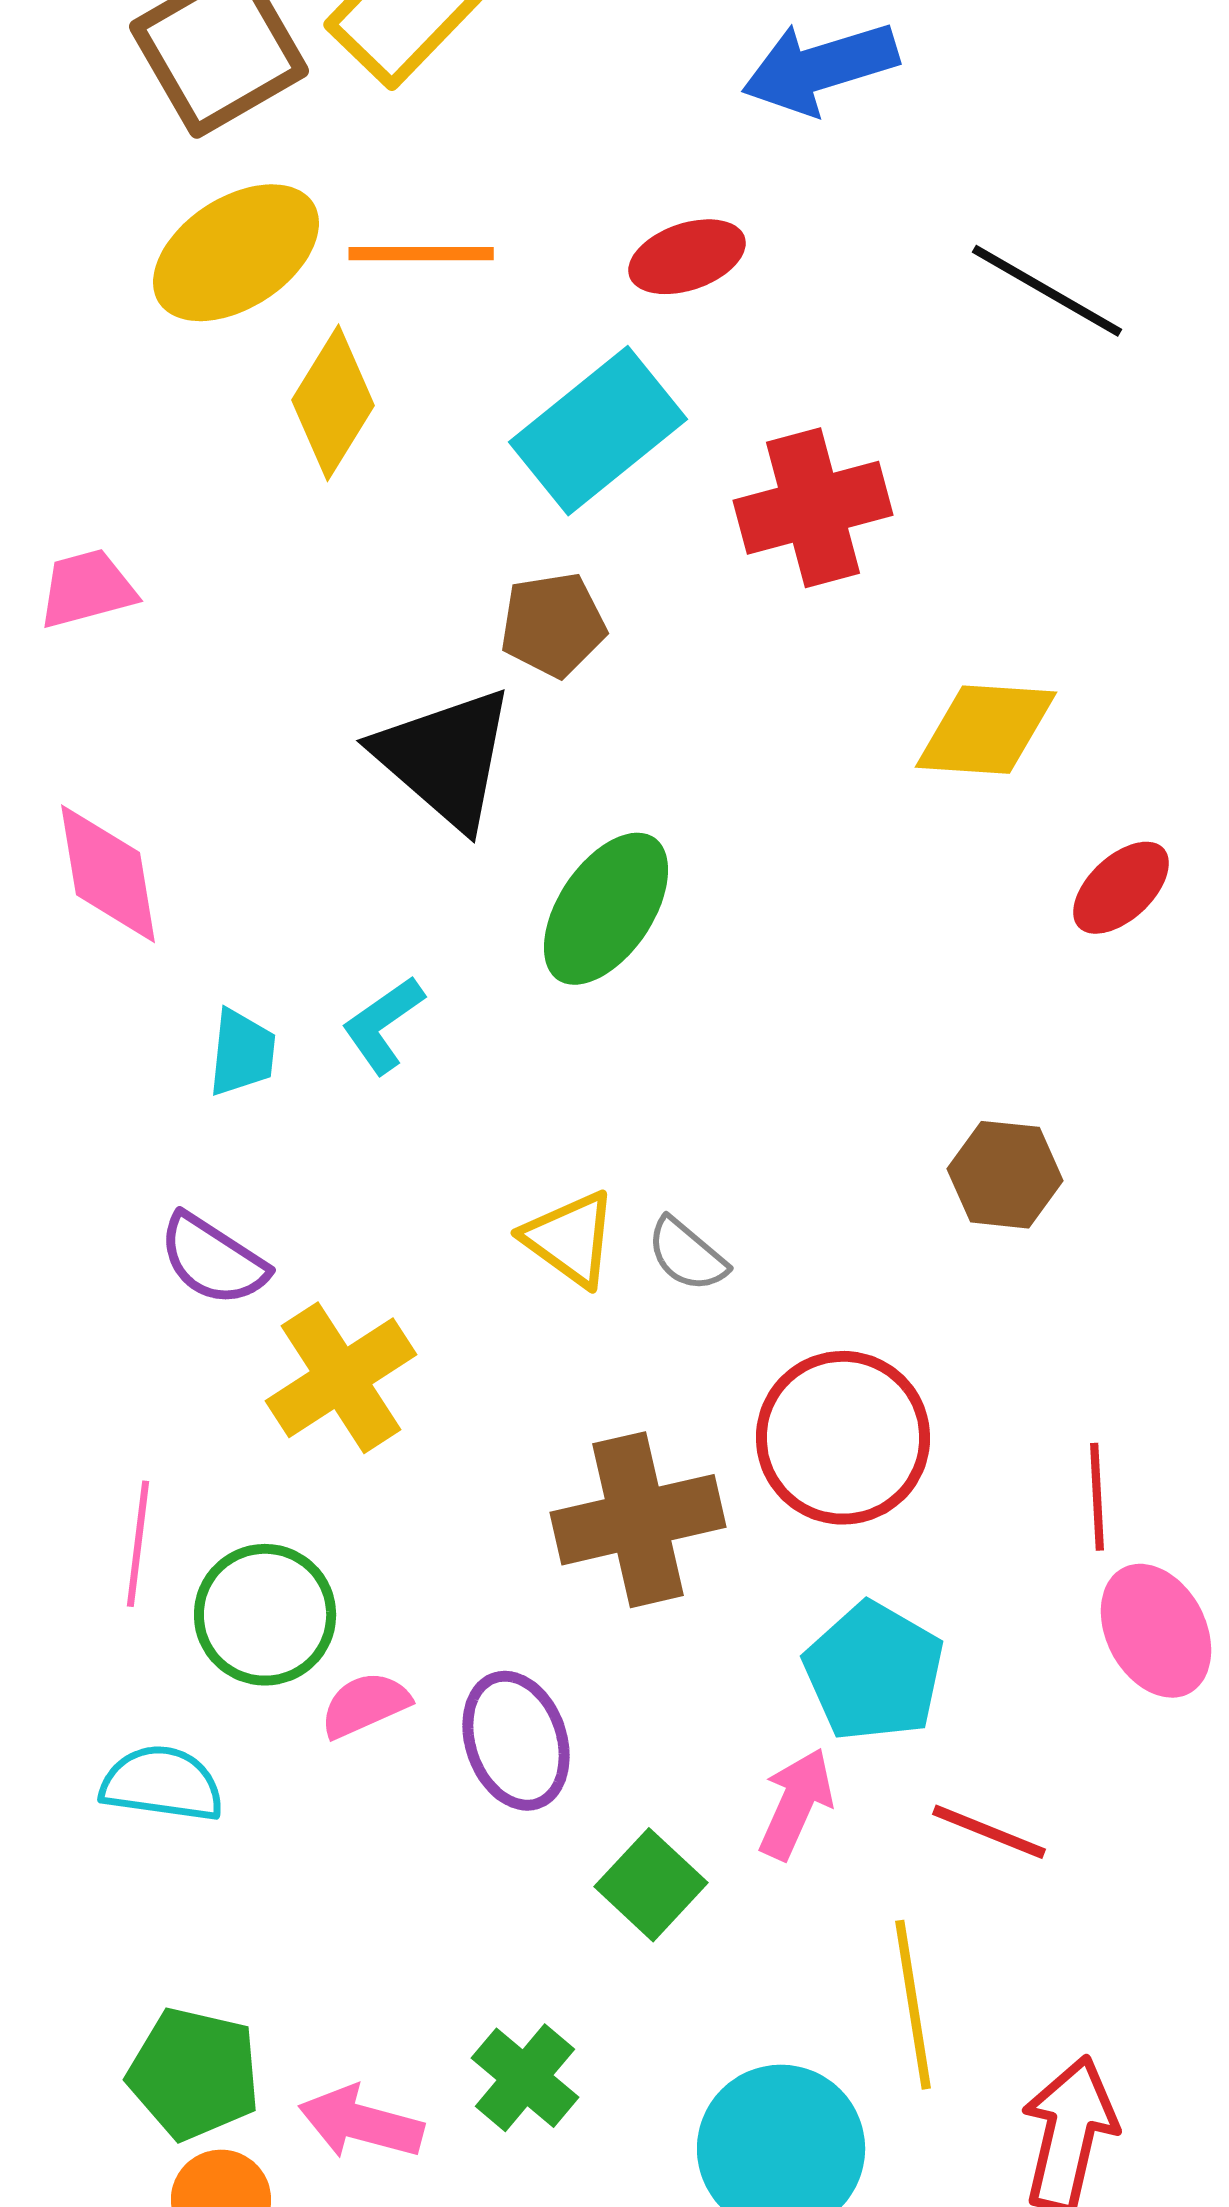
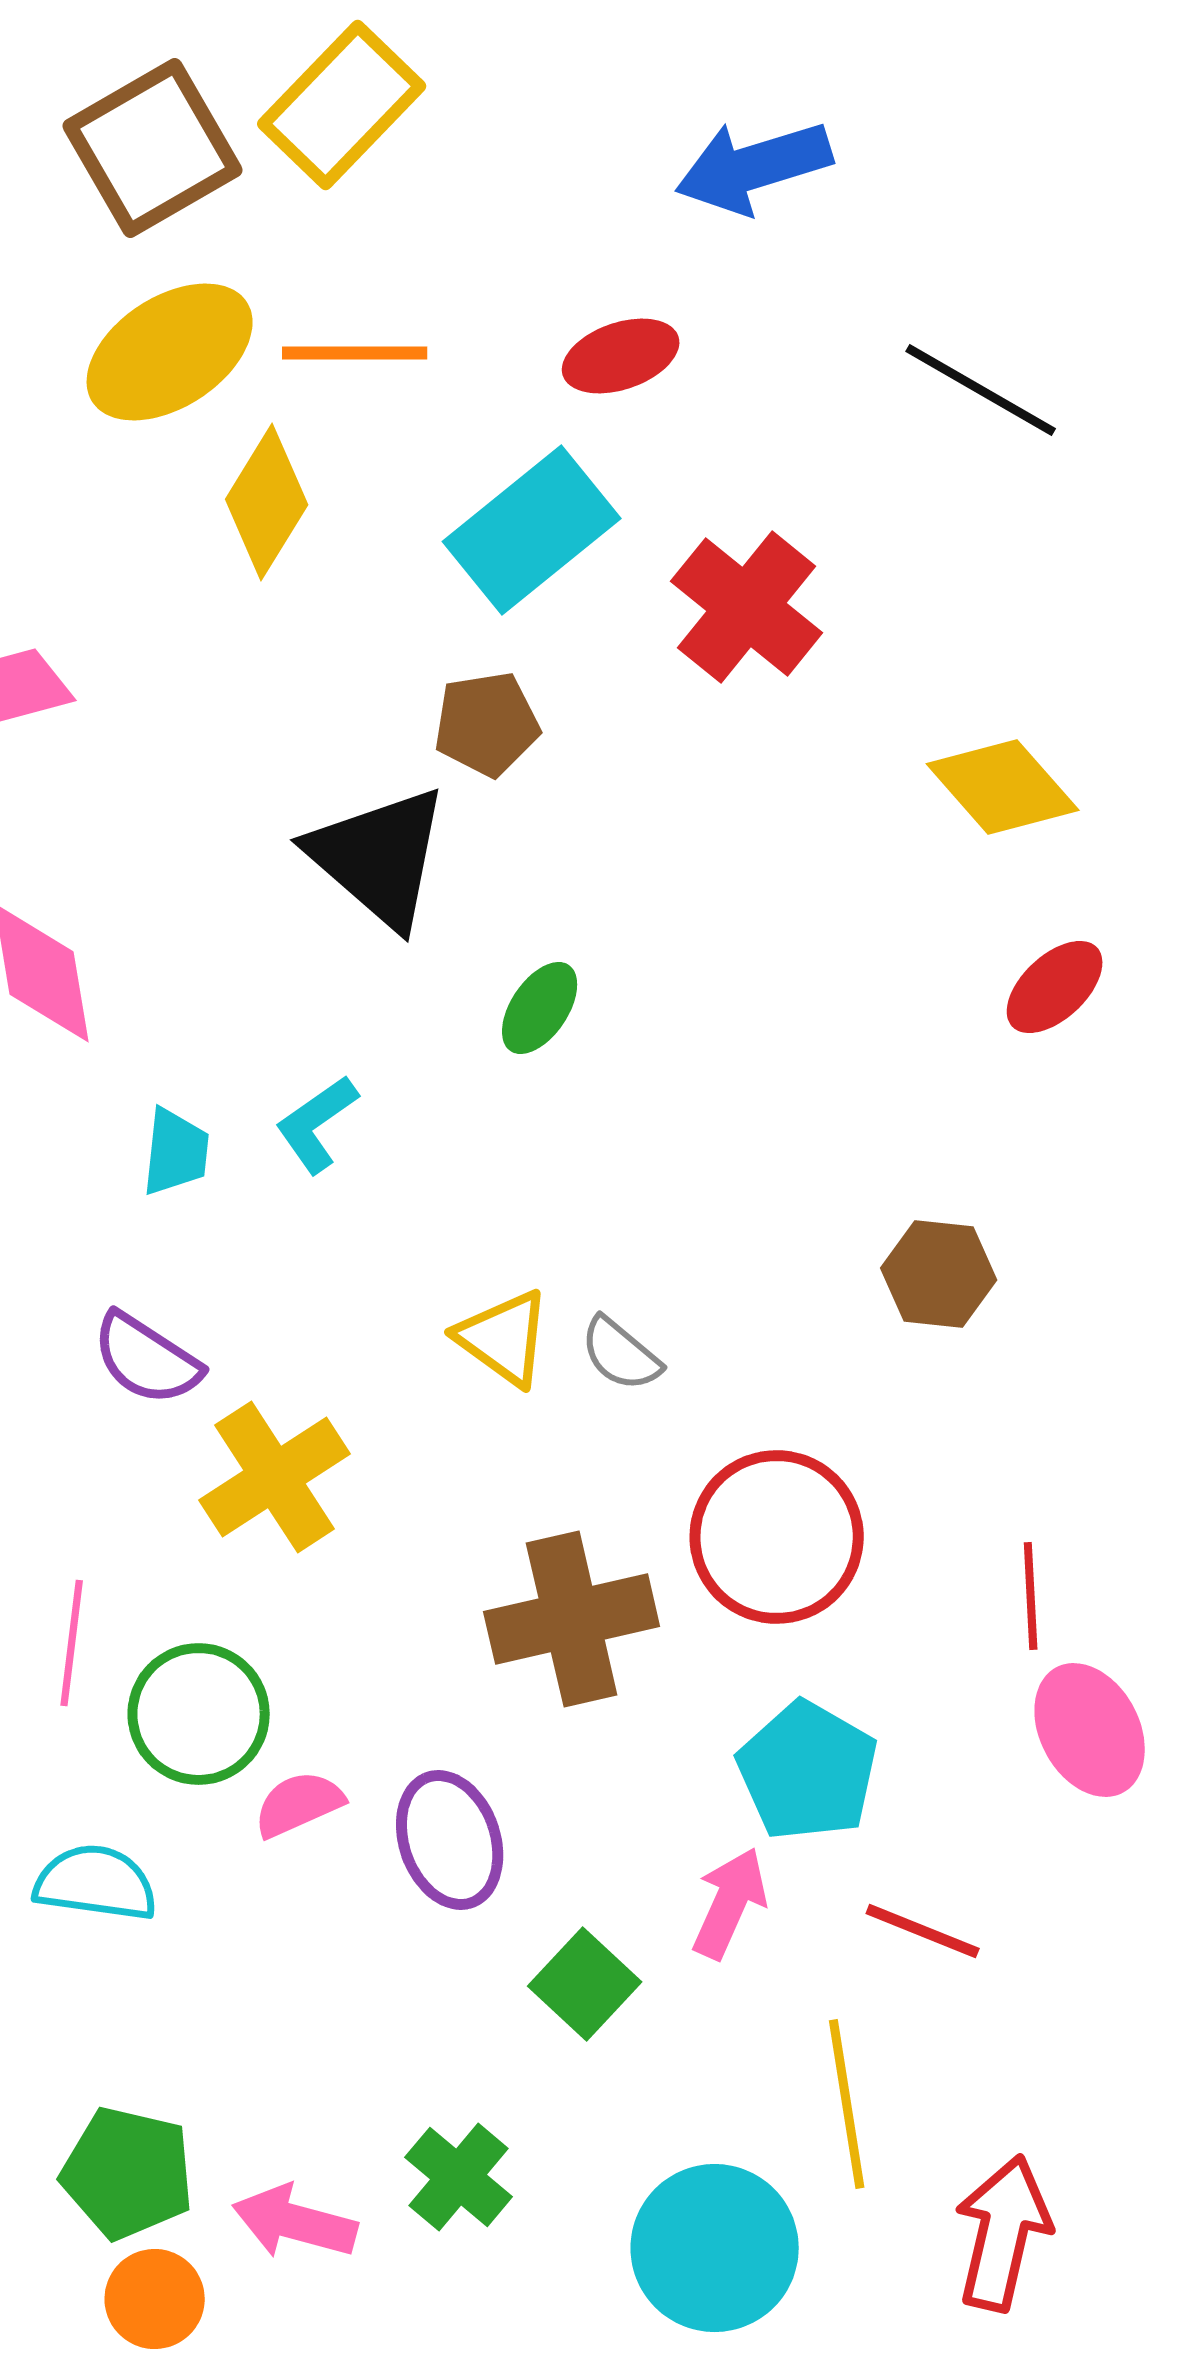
red cross: (813, 508) -> (747, 607), turned -36
yellow diamond: (986, 730) -> (1003, 787), moved, turned 45
green ellipse: (606, 909) -> (540, 1008), size x0.6

